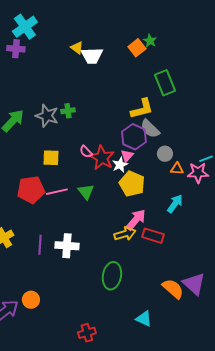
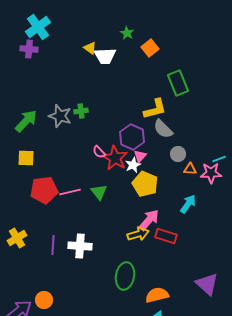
green star: (150, 41) -> (127, 33), moved
purple hexagon: (134, 137) -> (132, 137), moved
yellow square: (51, 158) -> (26, 158), moved
orange semicircle: (173, 289) -> (157, 295), moved, turned -55

